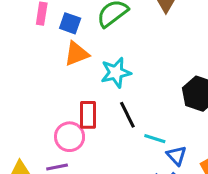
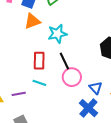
pink circle: (70, 137) -> (72, 77), moved
cyan line: (155, 139) -> (39, 83), moved

